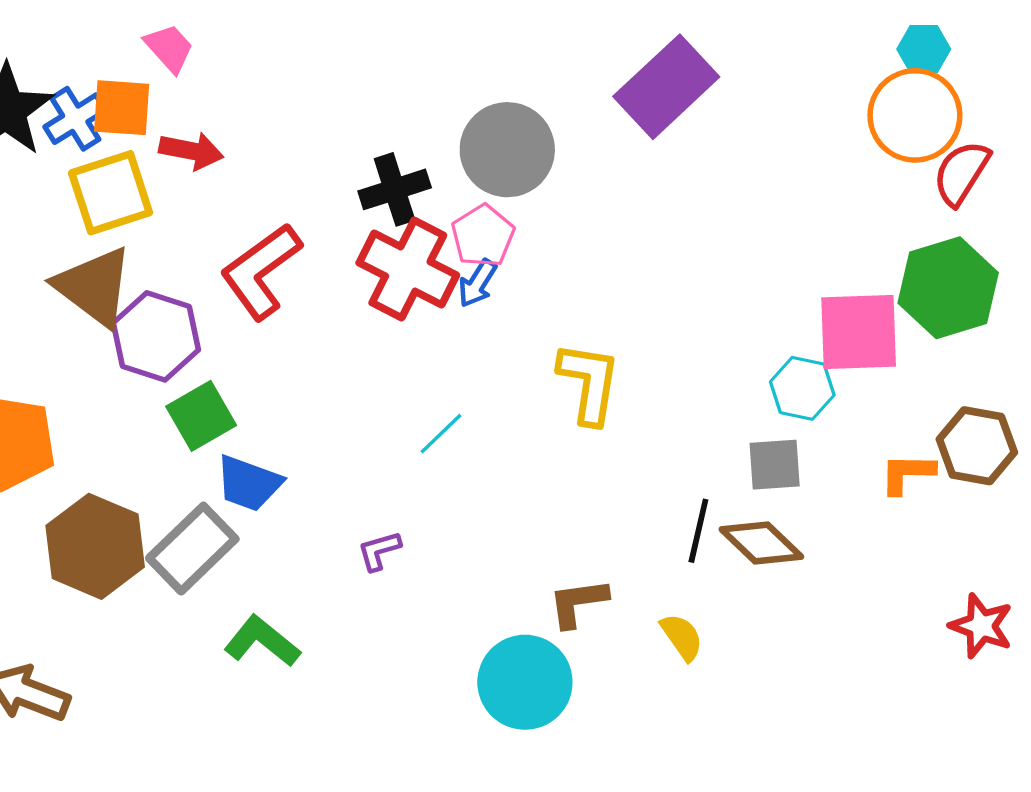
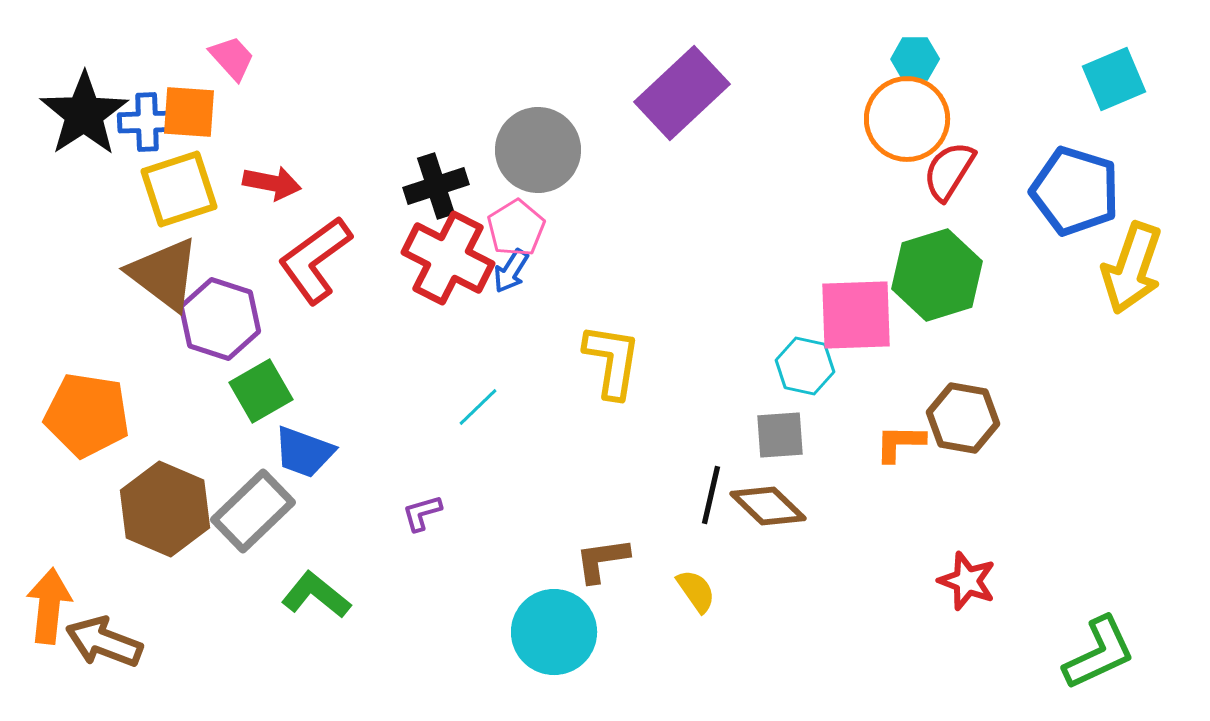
blue cross: (75, 119) -> (147, 122), turned 30
red arrow: (191, 151) -> (272, 183), moved

